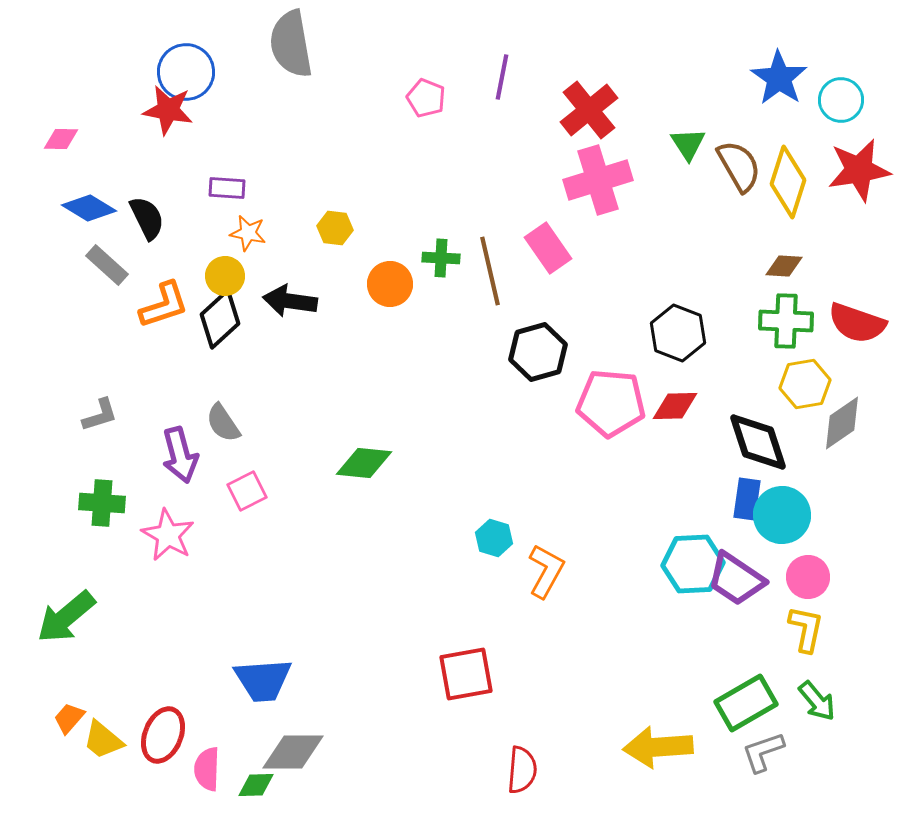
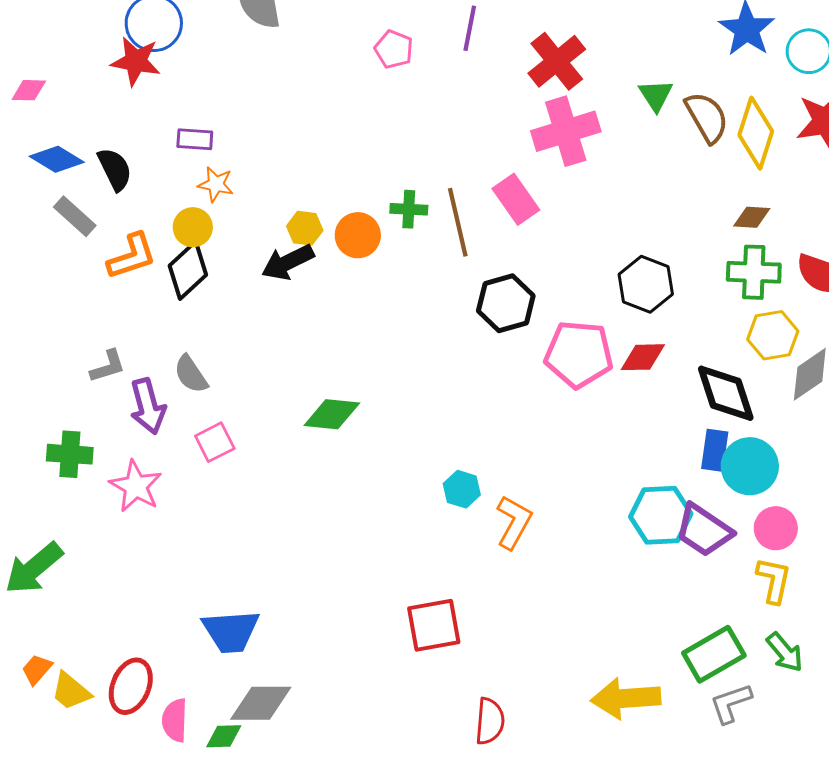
yellow hexagon: (335, 228) -> (305, 228), moved
black arrow: (290, 301) -> (288, 262), moved, turned -34
gray L-shape: (100, 415) -> (108, 366), moved

